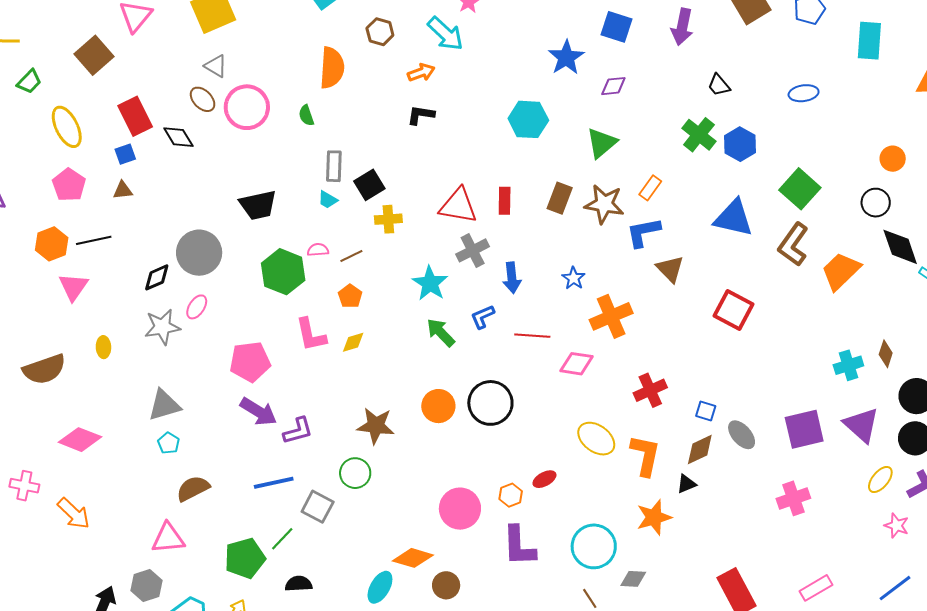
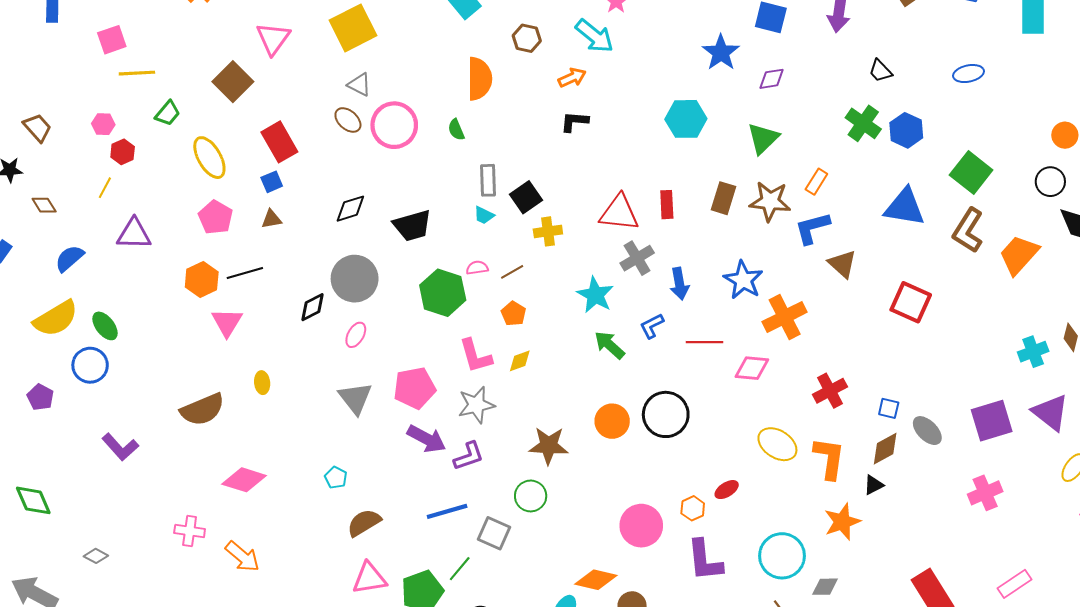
black diamond: (178, 137) -> (350, 209), moved, turned -72
blue star: (574, 278) -> (743, 280), size x1.6
gray star: (162, 327) -> (476, 405), moved
gray triangle: (164, 405) -> (355, 398), moved, turned -48
pink triangle: (168, 538) -> (369, 578), moved

